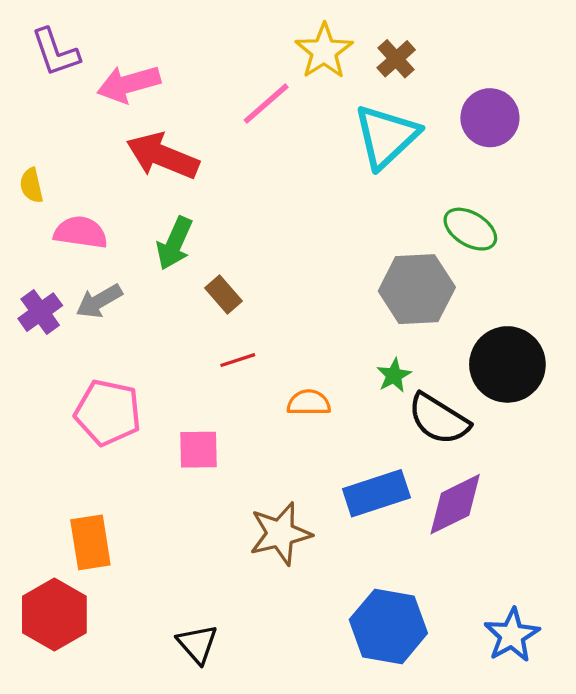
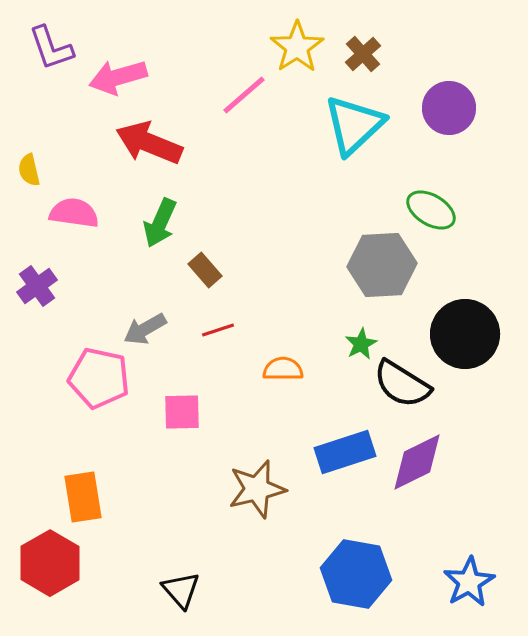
gray arrow: (99, 301) -> (145, 329), moved

